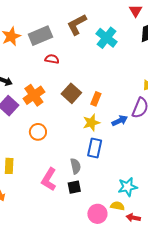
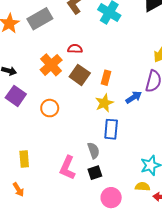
red semicircle: (52, 59) -> (75, 49), moved
orange cross: (34, 95) -> (51, 65), moved
orange circle: (38, 132) -> (50, 108), moved
pink circle: (97, 214) -> (111, 198), moved

